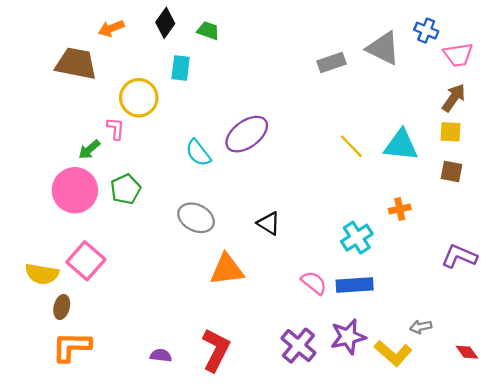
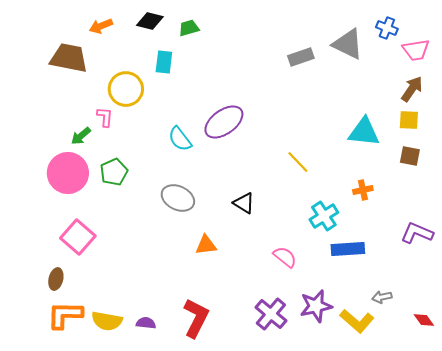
black diamond: (165, 23) -> (150, 21), turned 68
green trapezoid: (208, 31) -> (189, 28), turned -35
yellow line: (351, 146) -> (298, 162), moved
orange triangle: (227, 270) -> (206, 245), size x0.7
yellow semicircle: (42, 274) -> (107, 321), moved
blue rectangle: (355, 285) -> (348, 249), moved

